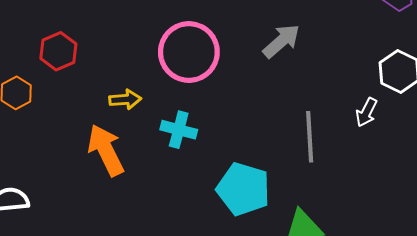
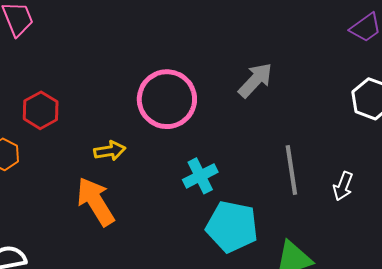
white arrow: (366, 112) -> (343, 186), moved
cyan cross: (179, 130) -> (200, 176), moved, turned -36

